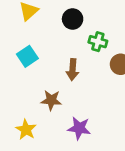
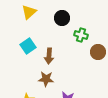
brown arrow: (73, 70) -> (49, 56), moved

